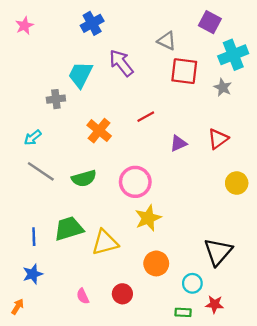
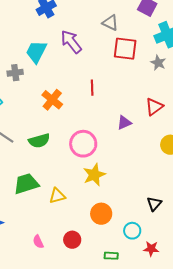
red line: (146, 117) -> (92, 88), turned -63
purple triangle: (178, 143) -> (124, 123), moved
yellow triangle: (105, 243) -> (57, 196), size x0.7
black triangle: (218, 252) -> (154, 204), size x0.6
green rectangle: (183, 312) -> (111, 256), moved

